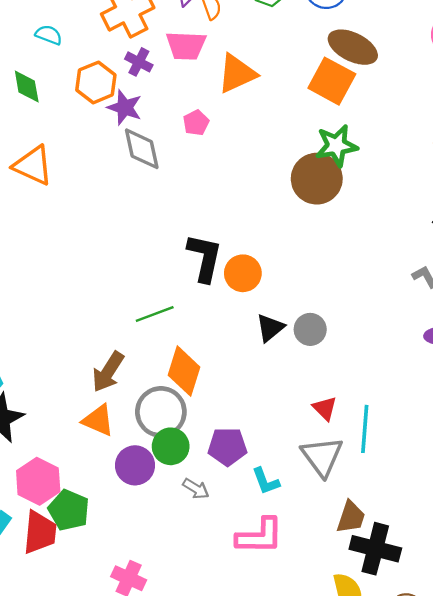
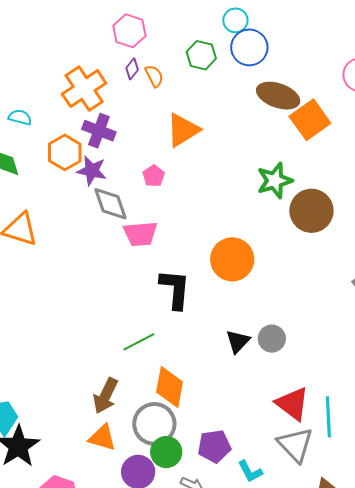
pink trapezoid: (186, 46) -> (140, 234), moved
purple cross: (139, 62) -> (99, 131), size x1.4
orange square: (332, 81) -> (310, 120), moved, turned 33
brown circle: (317, 179) -> (311, 211), moved
orange circle: (243, 273) -> (232, 259), moved, size x1.4
red triangle: (325, 408) -> (292, 404), size x1.6

